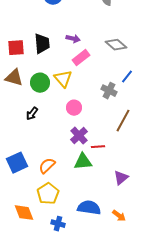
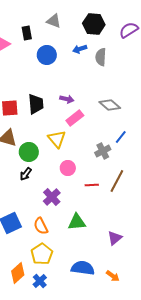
green circle: (40, 83) -> (29, 152), moved
gray cross: (109, 91) -> (103, 151), turned 35
purple cross: (79, 136) -> (52, 197), moved
red line: (98, 147) -> (92, 185), moved
orange semicircle: (47, 166) -> (41, 226), turned -72
orange diamond: (24, 213) -> (18, 273), turned 70
blue cross: (58, 224) -> (40, 281), moved, turned 32

